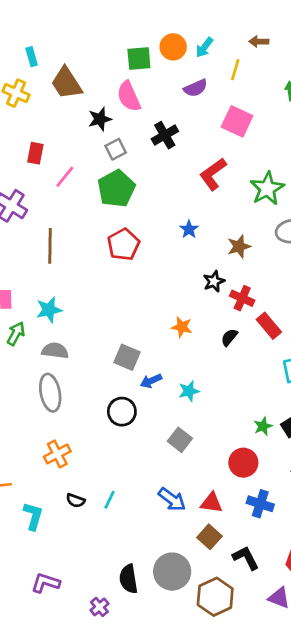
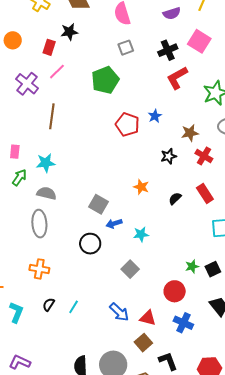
black star: (100, 119) -> (69, 32), moved
black cross: (165, 135) -> (168, 50), moved
gray square: (116, 149) -> (126, 48), moved
pink line: (65, 177) -> (57, 72), moved
red pentagon: (123, 244) -> (127, 124), moved, turned -30
red cross: (242, 298) -> (204, 156), moved
orange cross: (57, 454) -> (39, 269), turned 30
black semicircle: (76, 500) -> (49, 305), turned 96

